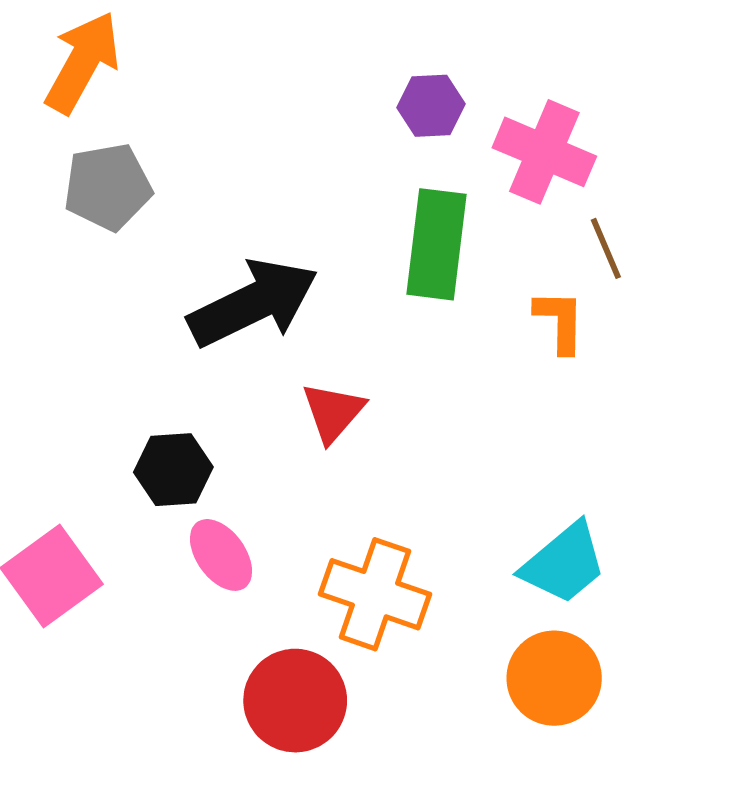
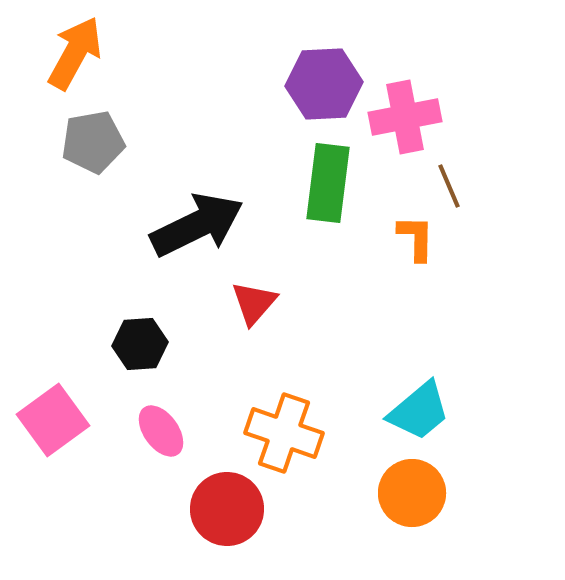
purple hexagon: (431, 106) -> (324, 84), size x1.6
pink cross: (544, 152) -> (405, 117), turned -34
pink ellipse: (221, 555) -> (161, 431), moved

